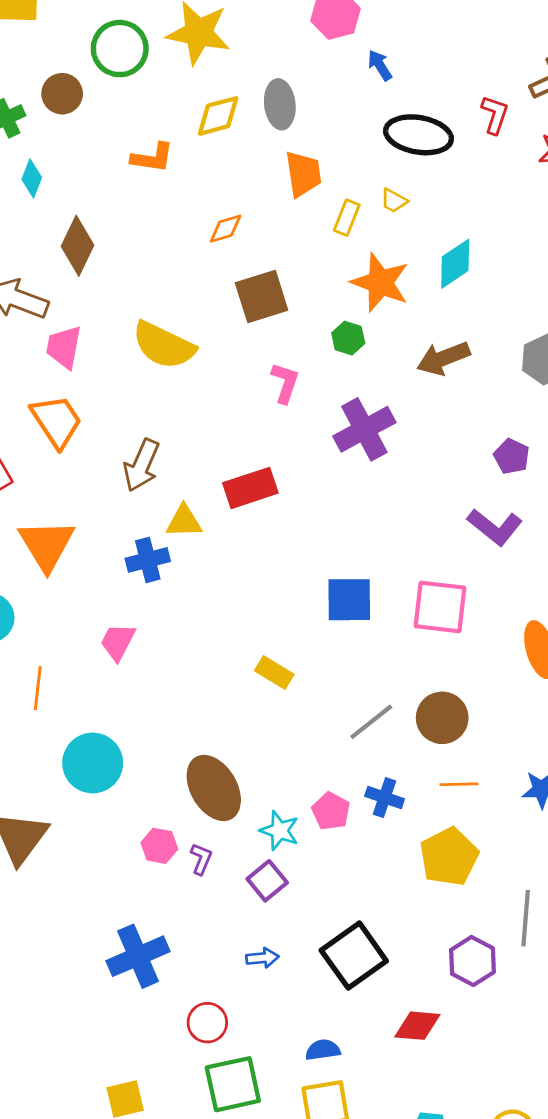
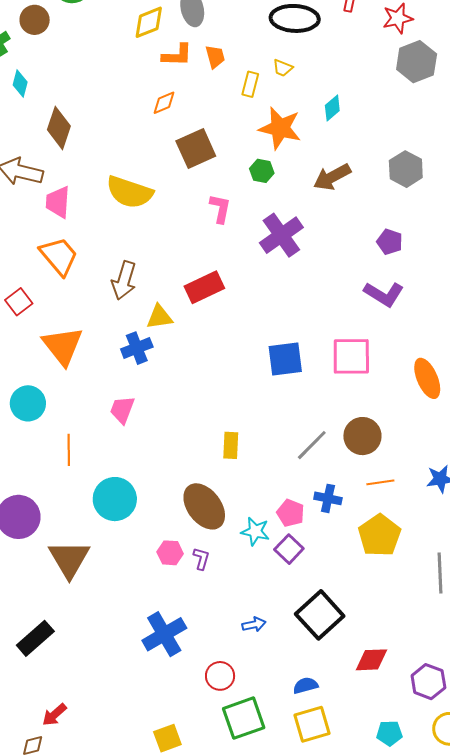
orange L-shape: (152, 158) -> (177, 55), moved
orange trapezoid: (303, 174) -> (215, 57), size x0.7
cyan diamond: (455, 264) -> (332, 108), size x0.7
yellow rectangle: (274, 672) -> (231, 445), moved, turned 68
purple square: (267, 881) -> (289, 549), moved
purple hexagon: (472, 961) -> (428, 682), moved

